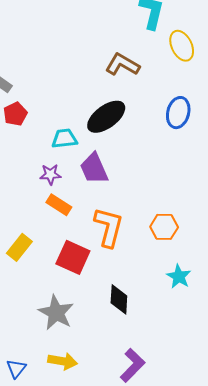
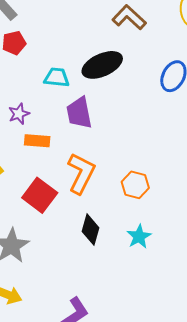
purple star: (50, 174) -> (19, 114), moved, turned -30
orange rectangle: (59, 205) -> (37, 141), turned -40
black diamond: (119, 299) -> (90, 230), moved

